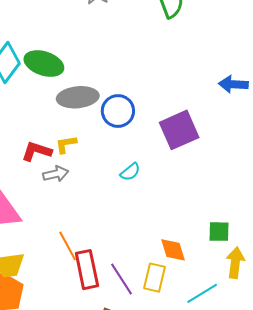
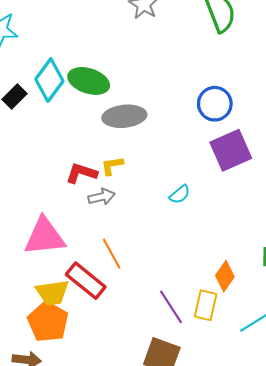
blue circle: (118, 111) -> (215, 104), moved
orange line: (68, 246) -> (112, 254), moved
orange diamond: (173, 250) -> (225, 276), turned 52
red rectangle: (87, 270) -> (86, 281), moved, turned -39

